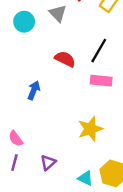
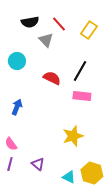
cyan circle: (24, 22) -> (17, 61), moved
blue arrow: (34, 90) -> (17, 107), moved
purple triangle: (48, 163) -> (38, 164), turned -40

